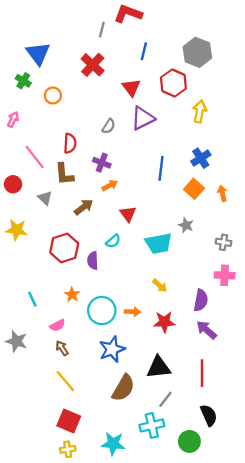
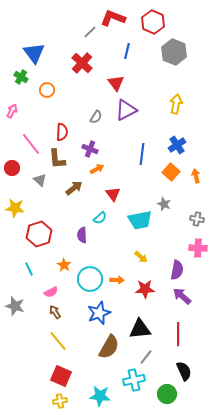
gray line: (102, 30) -> (90, 32), turned 32
red hexagon: (173, 83) -> (153, 22), moved
red hexagon: (64, 248) -> (39, 234), moved

